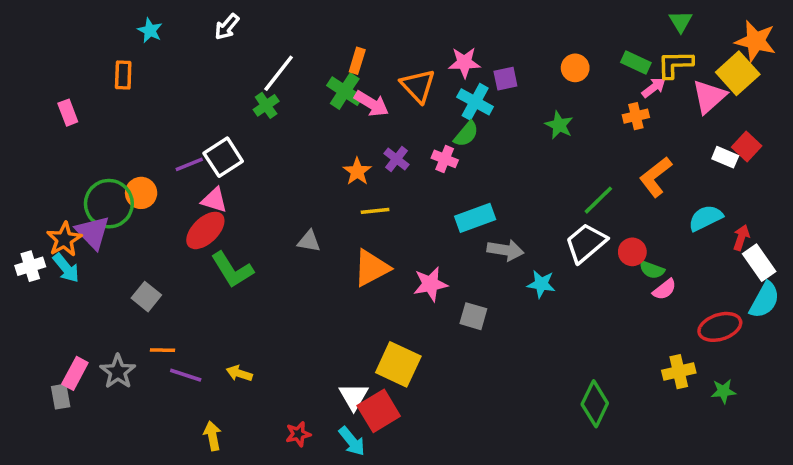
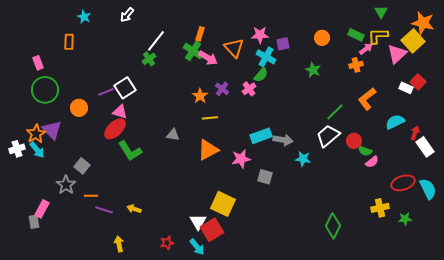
pink cross: (445, 159) -> (249, 89), turned 32
green circle: (109, 204) -> (45, 90), moved
cyan rectangle: (475, 218) -> (261, 136), moved
cyan semicircle: (764, 300) -> (428, 189), moved, turned -55
gray star: (118, 372) -> (66, 185), moved

